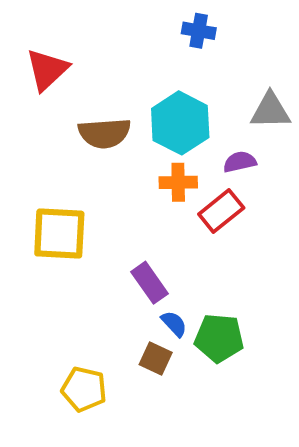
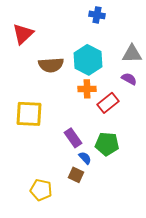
purple semicircle: (240, 162) -> (129, 79), moved, turned 42
green pentagon: (219, 338) -> (107, 144), moved

